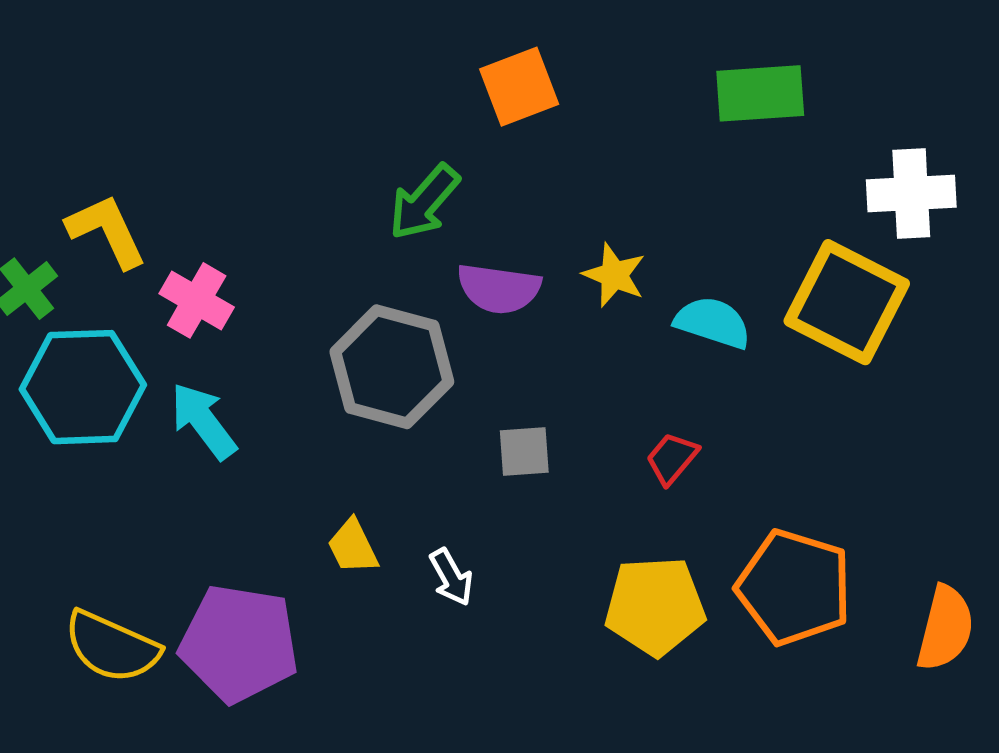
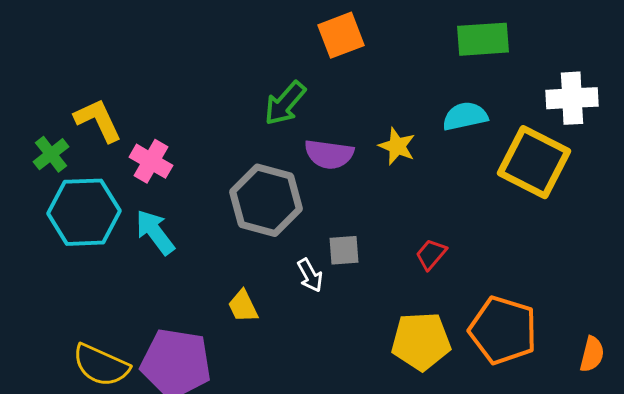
cyan semicircle: (713, 323) -> (465, 116), moved, turned -30
white arrow: (451, 577) -> (310, 275), moved
orange semicircle: (945, 628) -> (592, 354), size x0.7

